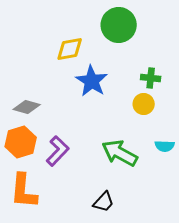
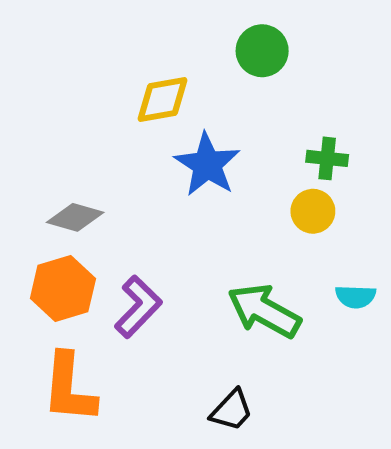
green circle: (119, 25) -> (262, 51), size x0.7

